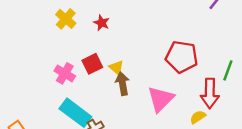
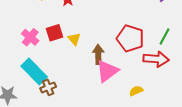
green line: (228, 70) -> (164, 36), moved
brown arrow: (123, 84) -> (98, 54), moved
red arrow: (210, 93) -> (156, 59), moved, turned -95

